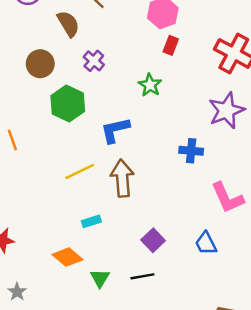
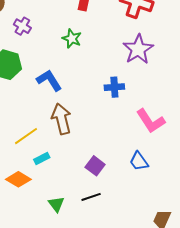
blue L-shape: (115, 130) -> (49, 80), turned 80
yellow line: (80, 172) -> (26, 136), moved
orange diamond: (67, 257) -> (18, 179), moved

